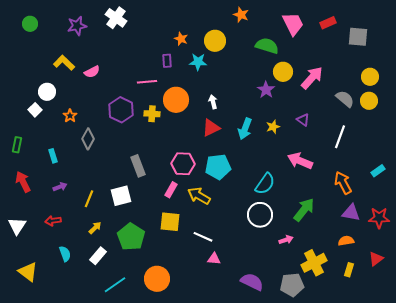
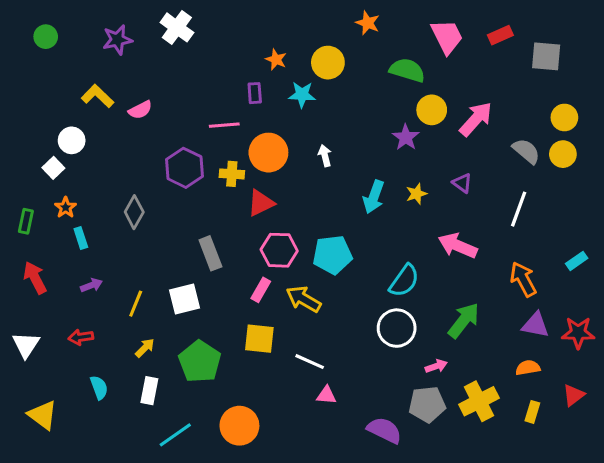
orange star: (70, 116) -> (66, 208), moved
red triangle: (211, 128) -> (261, 203), moved
white rectangle: (98, 256) -> (149, 391), turned -30
gray pentagon: (292, 285) -> (427, 404), moved

